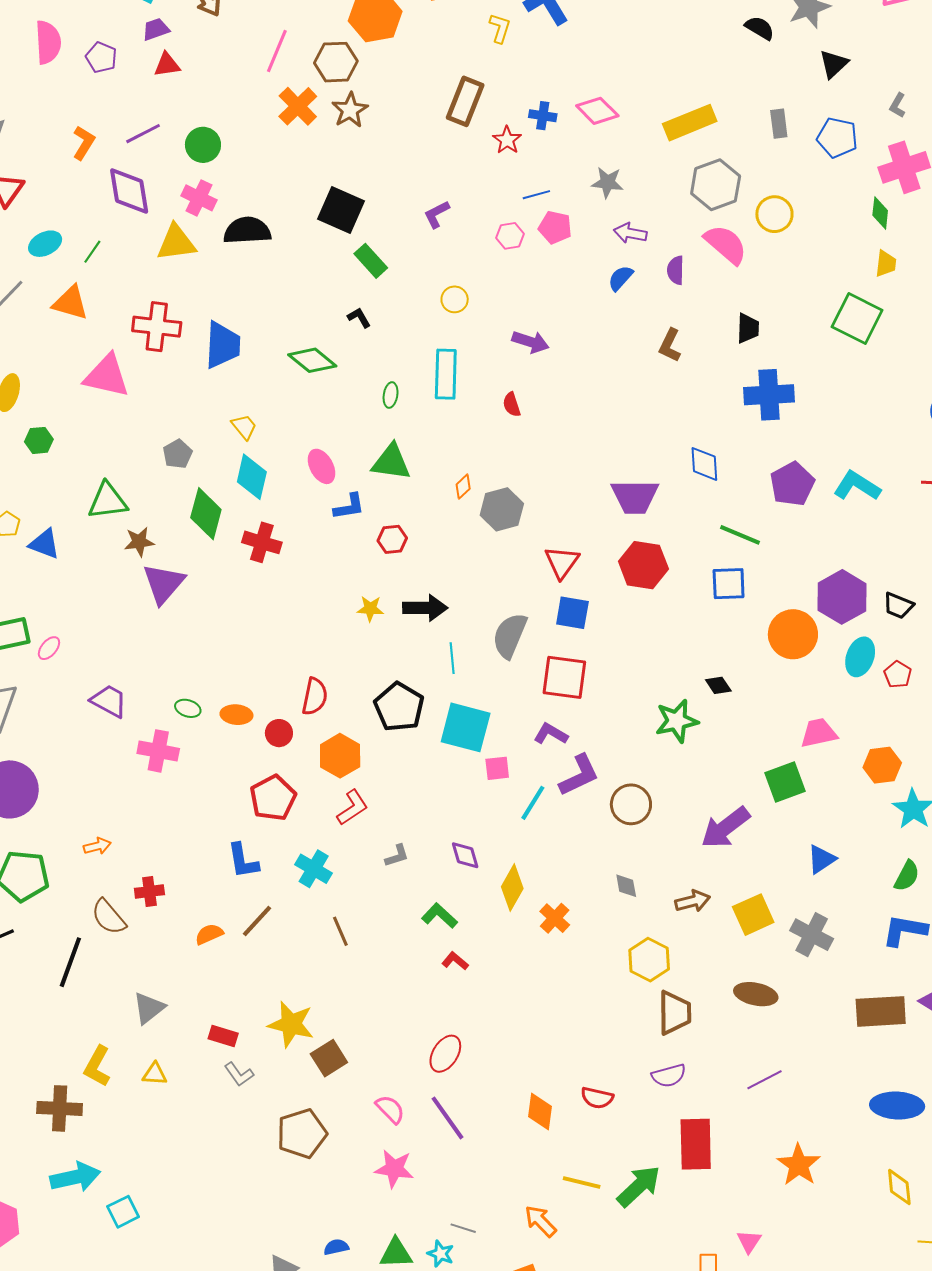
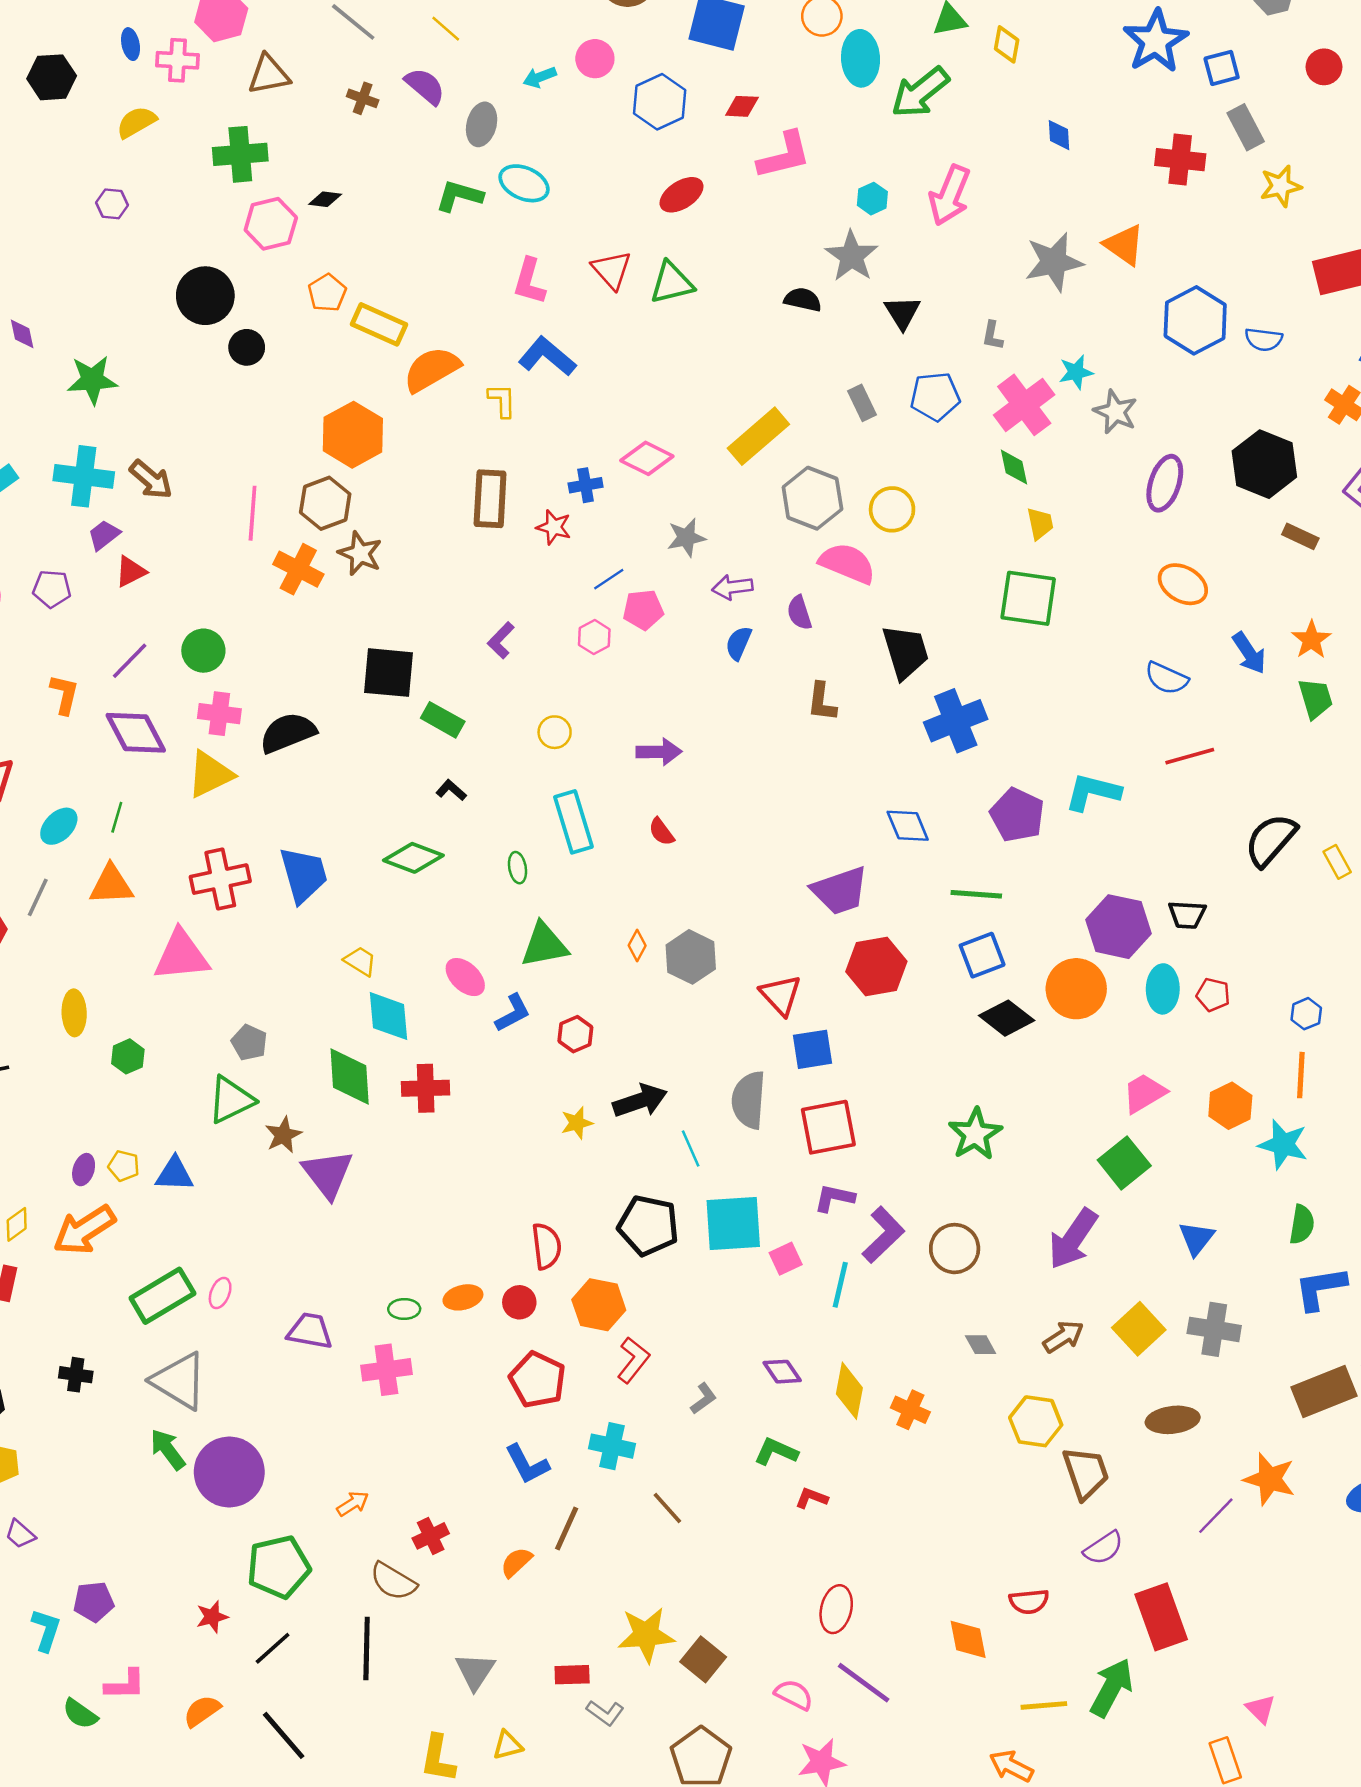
black trapezoid: (748, 328) -> (905, 652), size x1.5
gray pentagon: (178, 454) -> (249, 1043), moved
black diamond: (718, 685) -> (1007, 1018), moved, size x1.6
orange star: (799, 1165) -> (1270, 1479), moved

